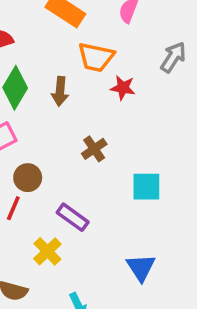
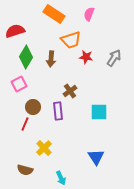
orange trapezoid: (96, 57) -> (71, 40), turned -30
gray arrow: (173, 57) -> (114, 58), moved
purple rectangle: (73, 217) -> (58, 111), moved, turned 48

